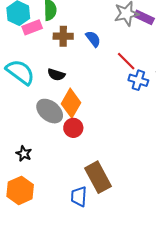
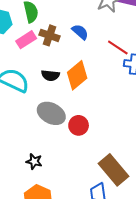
pink rectangle: (32, 27) -> (26, 40), moved
brown cross: (63, 36) -> (50, 35), turned 30
orange diamond: (71, 103) -> (77, 75), moved, turned 32

